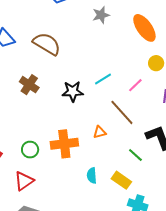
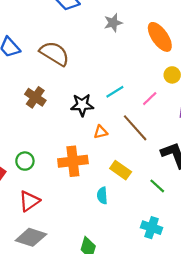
orange triangle: (100, 132) -> (101, 132), moved
green circle: (30, 150) -> (25, 161), moved
green line: (135, 155) -> (157, 186), moved
yellow rectangle: (121, 180) -> (121, 170), moved

